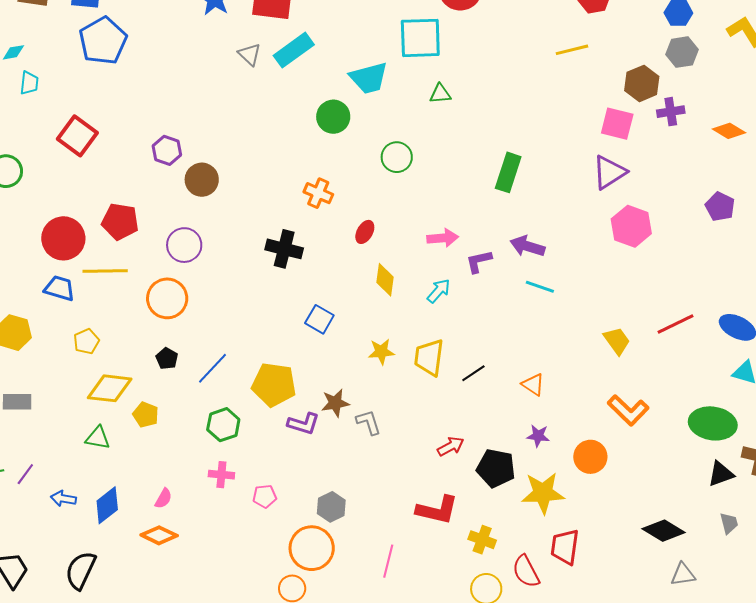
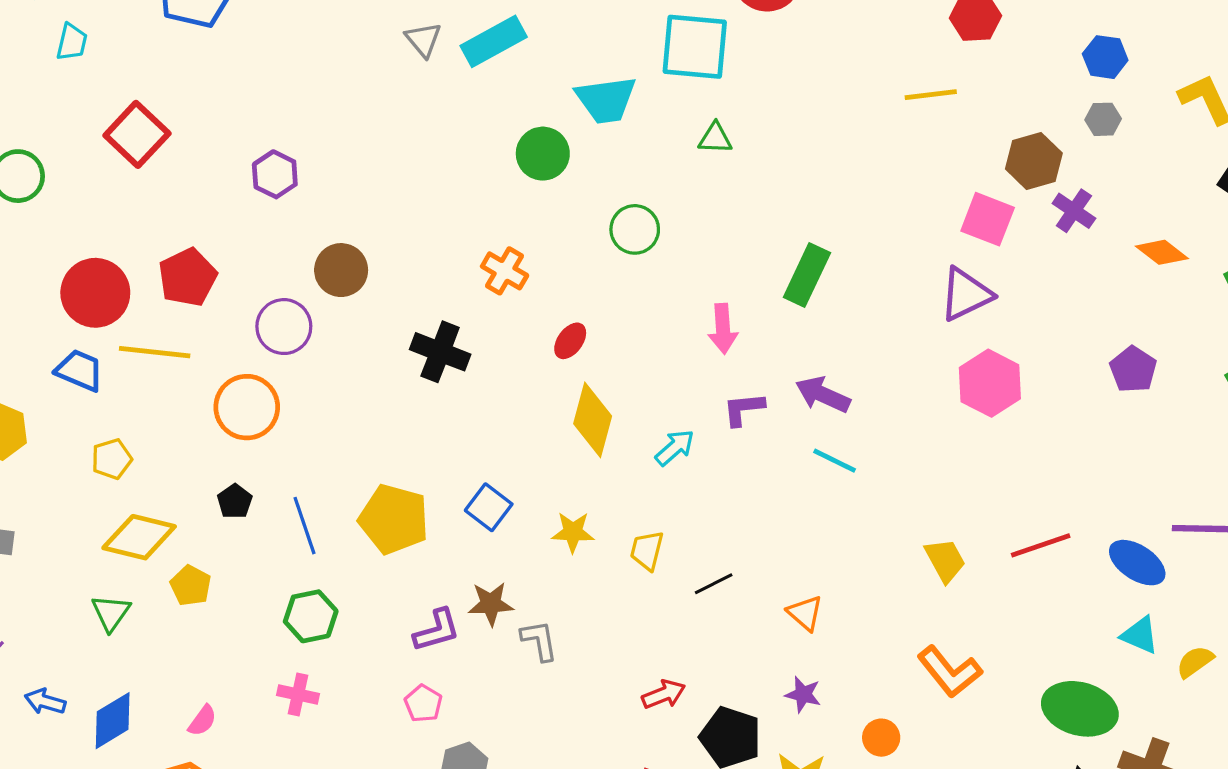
gray hexagon: (682, 52) -> (1103, 119), size x0.7
purple cross: (671, 112) -> (1074, 211), turned 36
brown circle: (202, 180) -> (341, 270), moved
red pentagon: (120, 222) -> (188, 277), turned 30
pink arrow: (443, 238) -> (723, 329), moved, turned 84
yellow diamond: (385, 280) -> (593, 420), size x1.4
blue square: (319, 319) -> (489, 507), moved
yellow trapezoid: (429, 358) -> (647, 550), size x0.7
blue line: (212, 368) -> (305, 526), turned -69
yellow pentagon: (274, 385) -> (394, 519), moved
purple L-shape: (303, 424) -> (437, 630), turned -40
green triangle: (98, 438) -> (111, 613), turned 48
orange circle: (590, 457) -> (881, 738), size x0.7
pink pentagon: (265, 496) -> (423, 703), moved, turned 30

